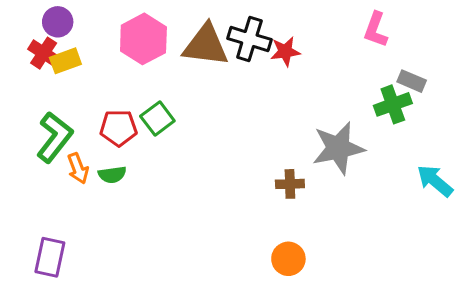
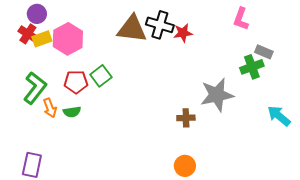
pink hexagon: (143, 39) -> (68, 39), moved

